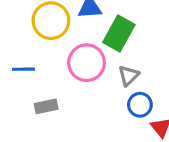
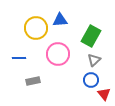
green rectangle: (119, 34) -> (91, 36), moved
gray triangle: (129, 76) -> (94, 60), moved

